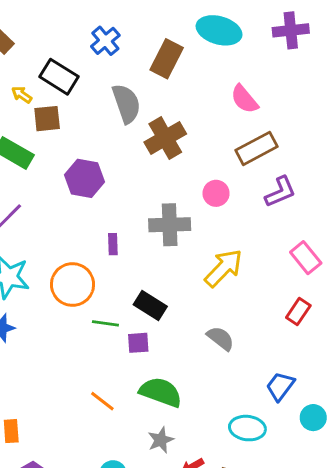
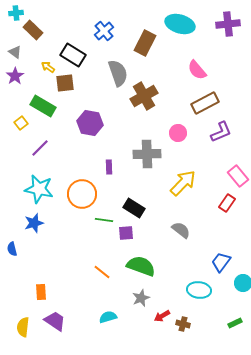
red rectangle: (298, 311) -> (227, 203), moved

